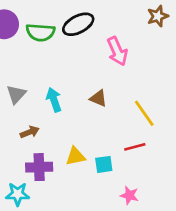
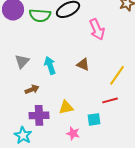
yellow line: (144, 113) -> (117, 75), turned 70
cyan square: (104, 164) -> (94, 119), moved
cyan star: (18, 194) -> (23, 135), turned 30
pink star: (129, 195) -> (73, 133), moved

